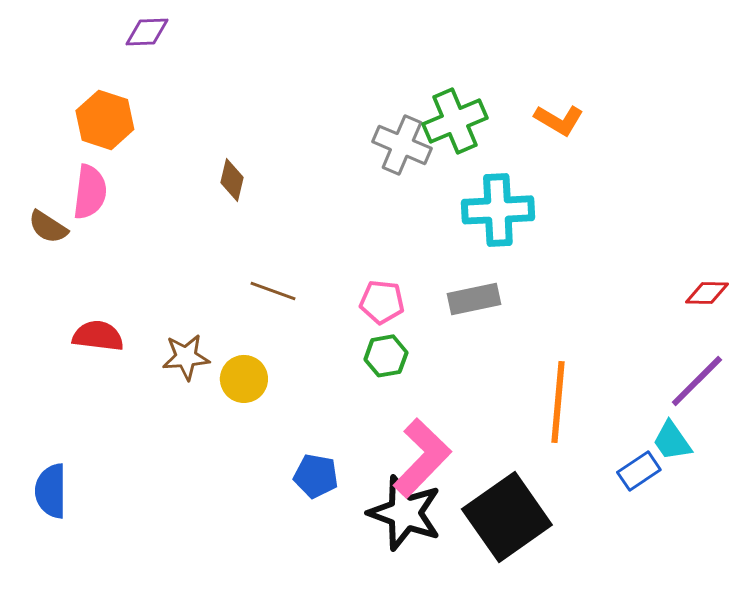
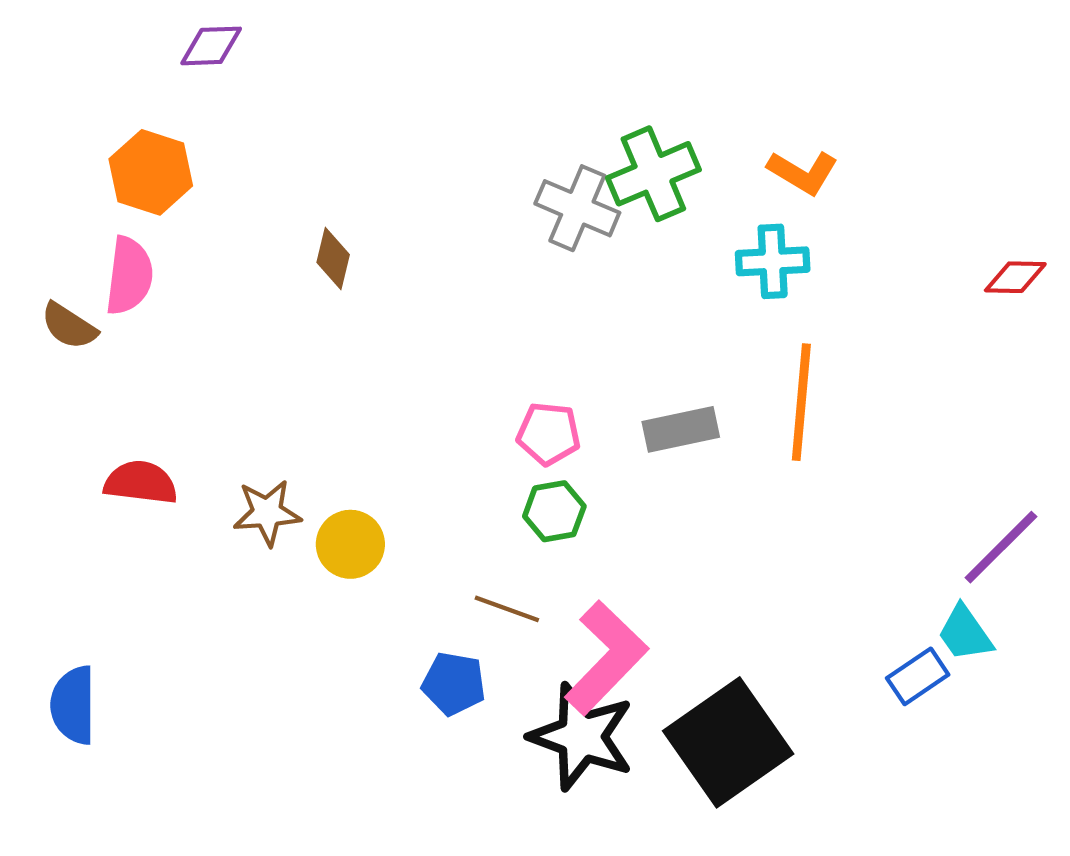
cyan cross: (498, 210) -> (773, 261), moved, size x0.7
brown line: (273, 291) -> (507, 609), moved
red diamond: (707, 293) -> (1015, 277), moved
orange line: (558, 402) -> (801, 402), moved

